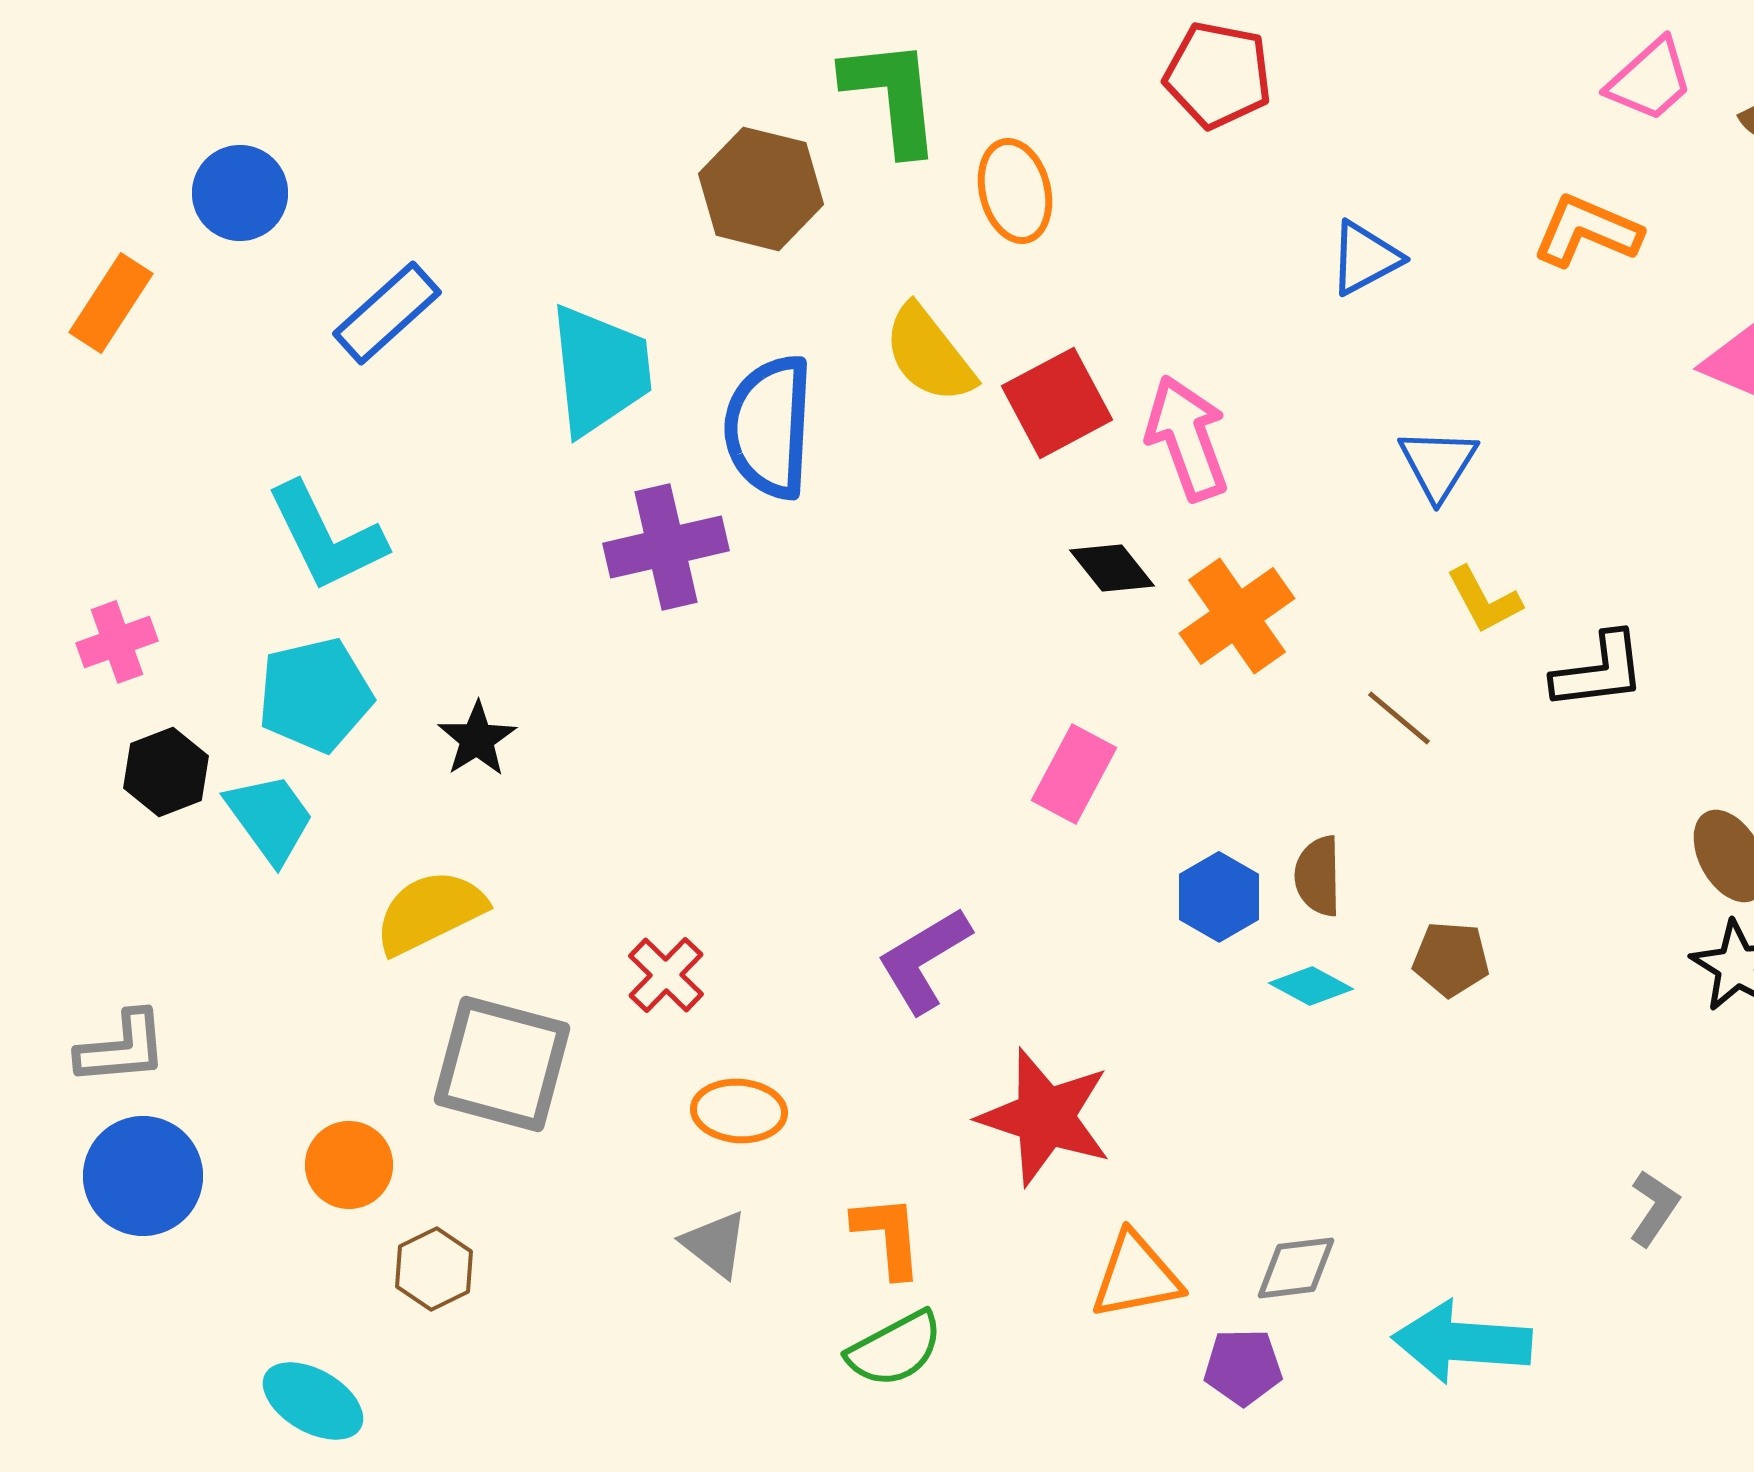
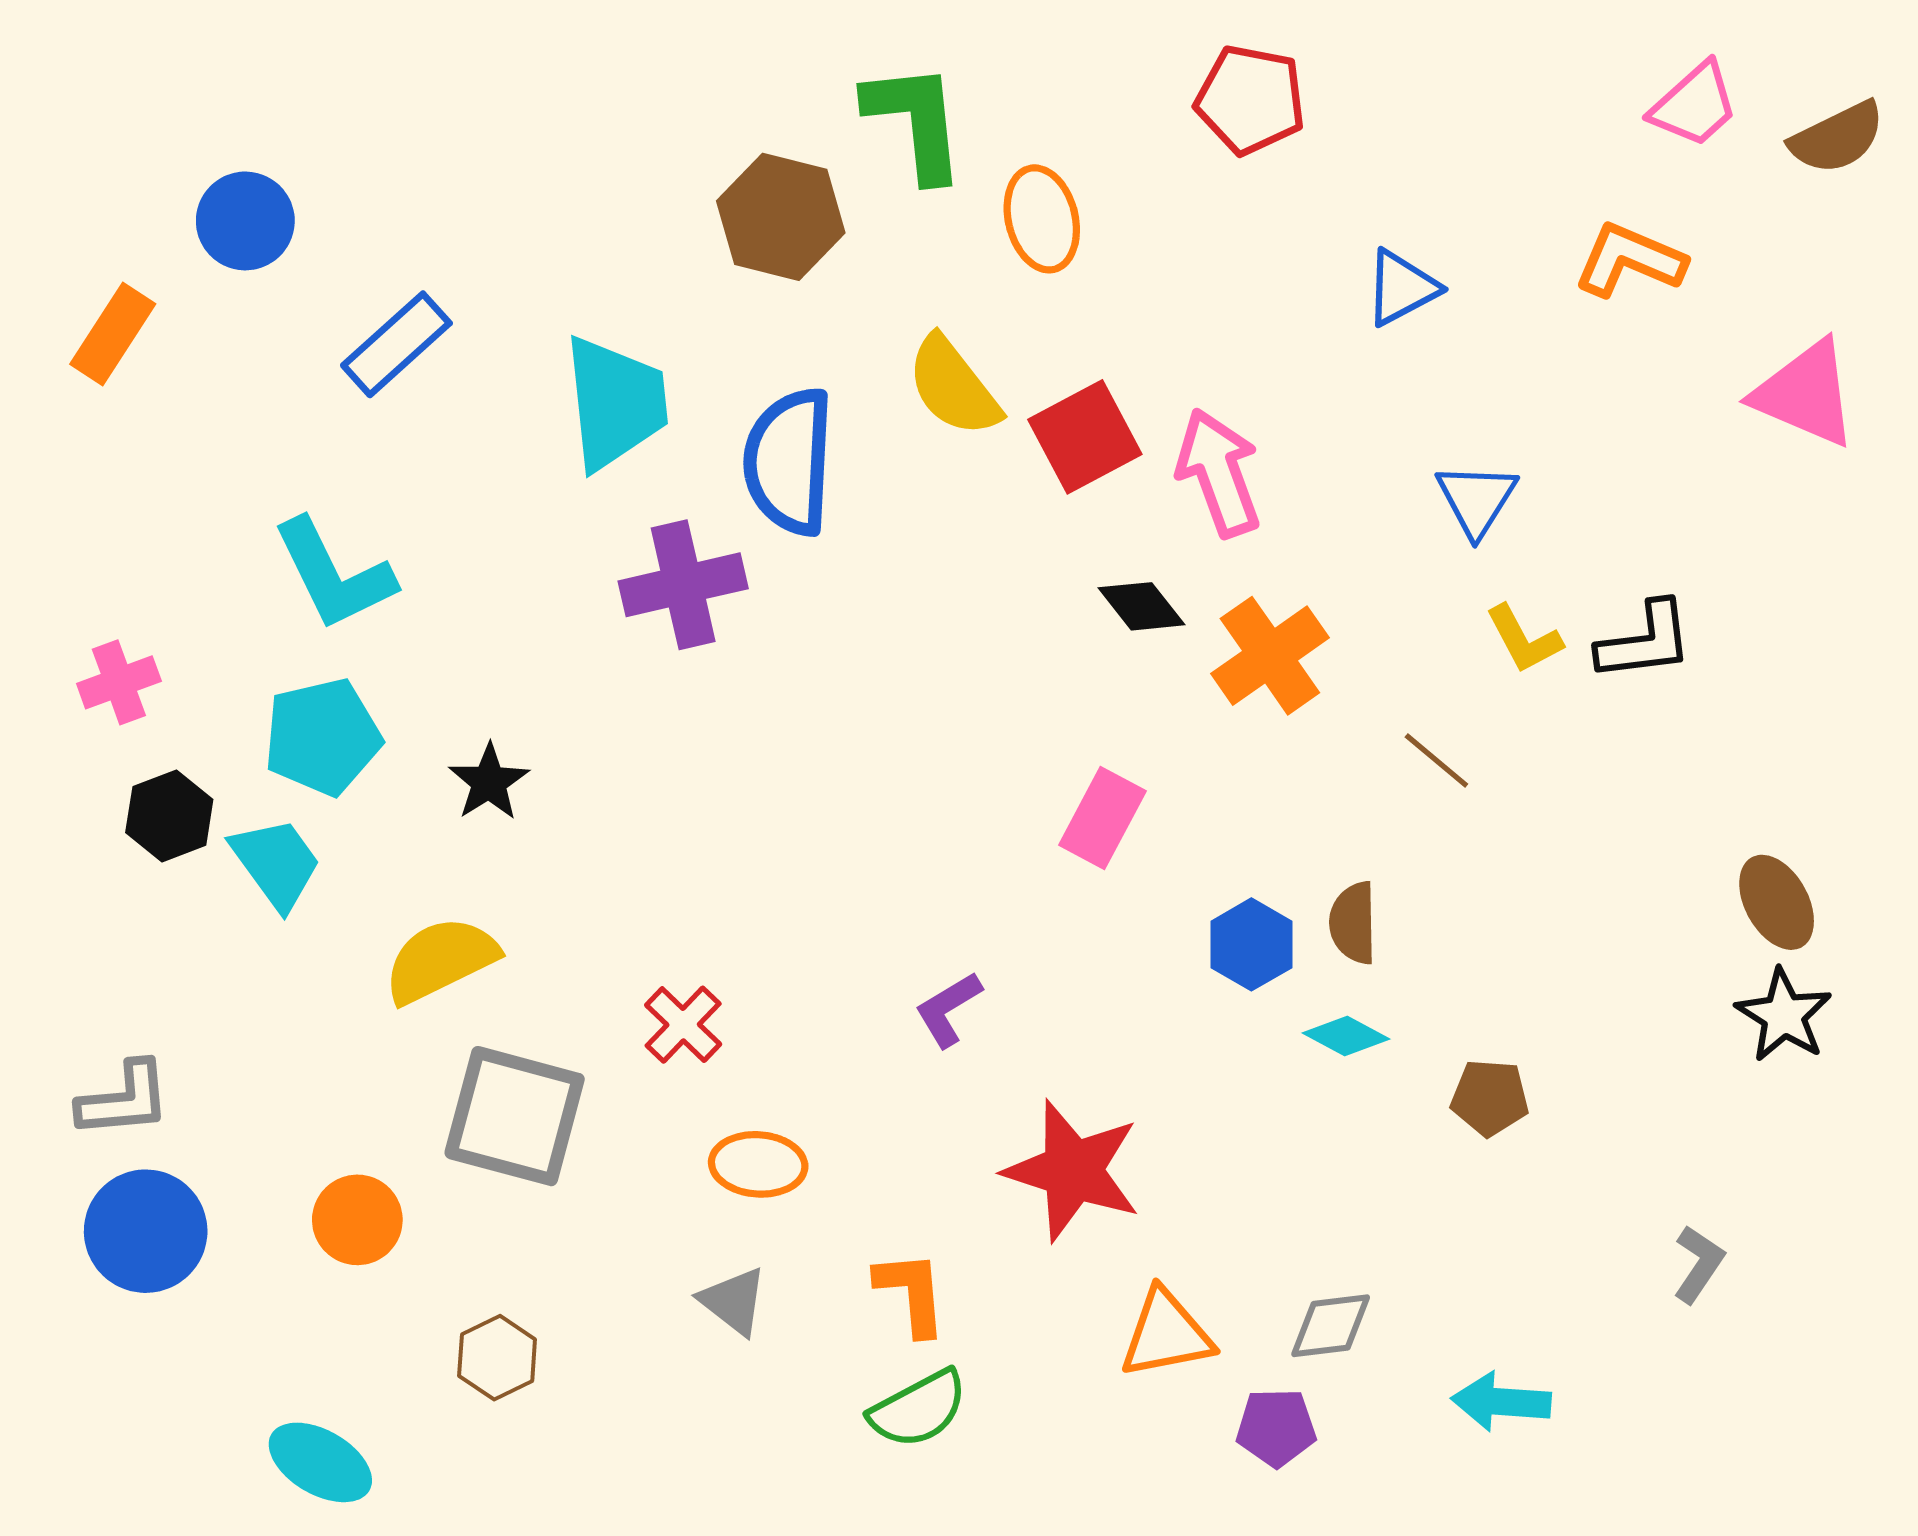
black L-shape: (1599, 671) -> (1645, 641), moved
brown pentagon: (1451, 959) -> (1490, 1098), moved
purple L-shape: (924, 960) -> (948, 1009), size x0.7
brown hexagon: (434, 1269) -> (497, 1358), moved
cyan arrow: (1462, 1342) -> (1501, 1402), size x0.7

